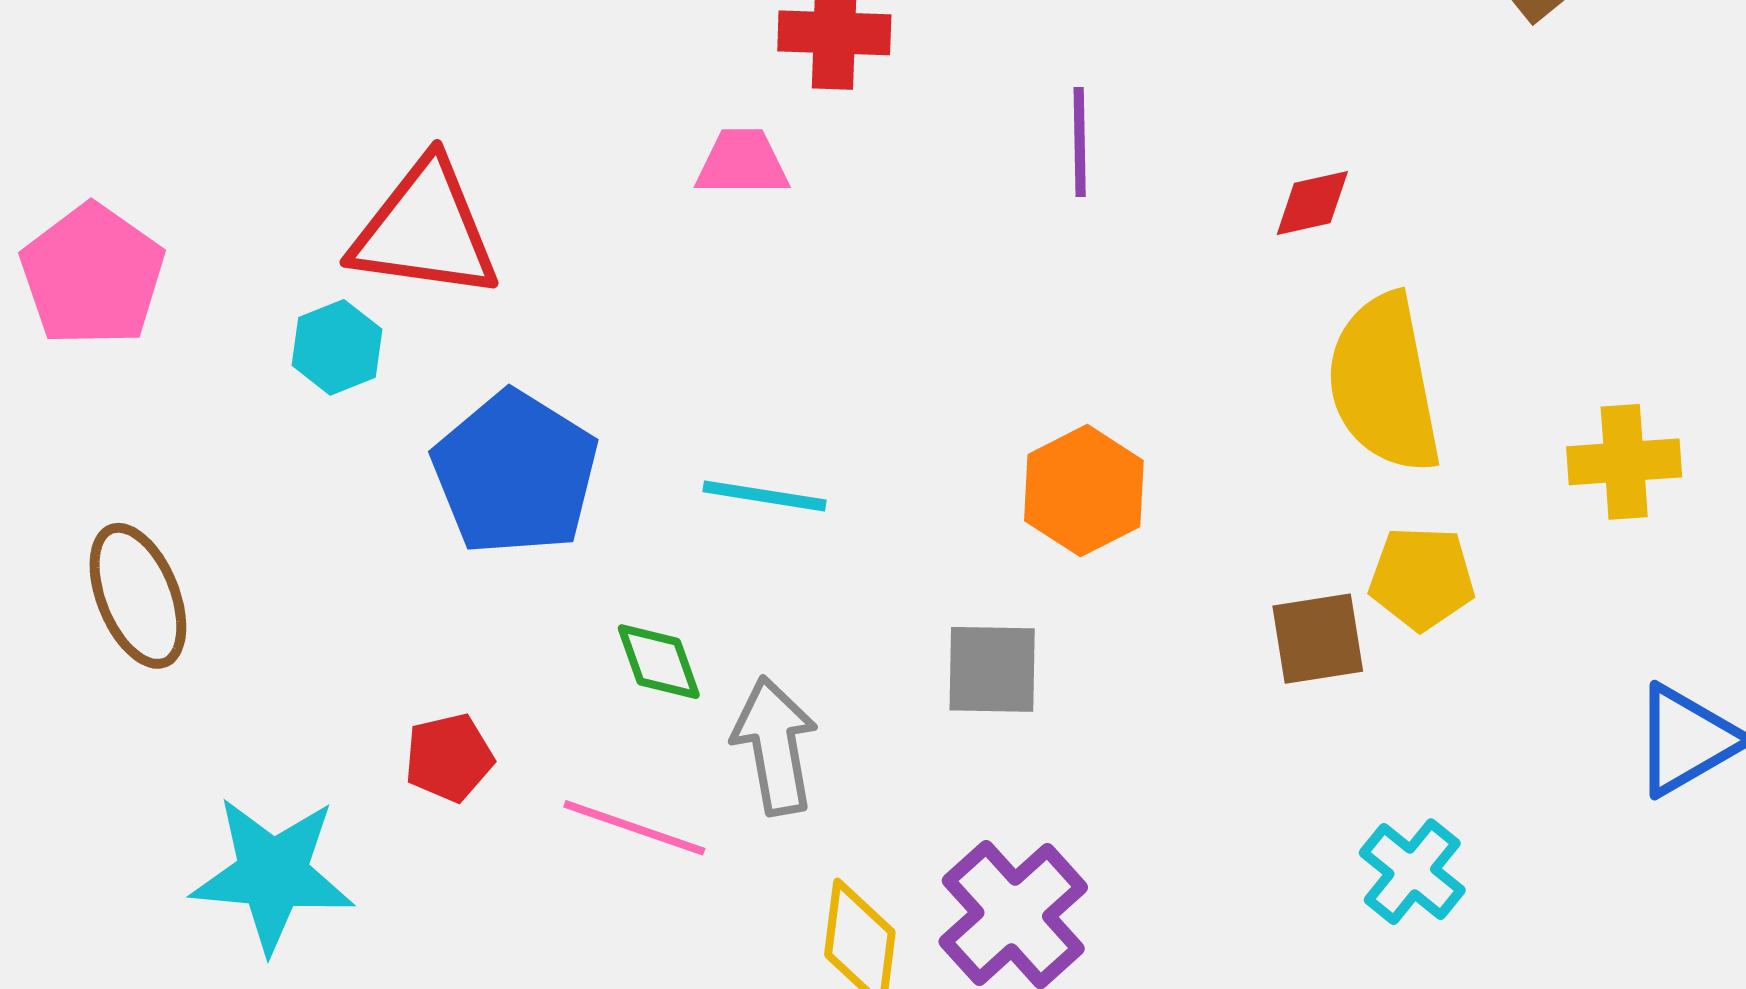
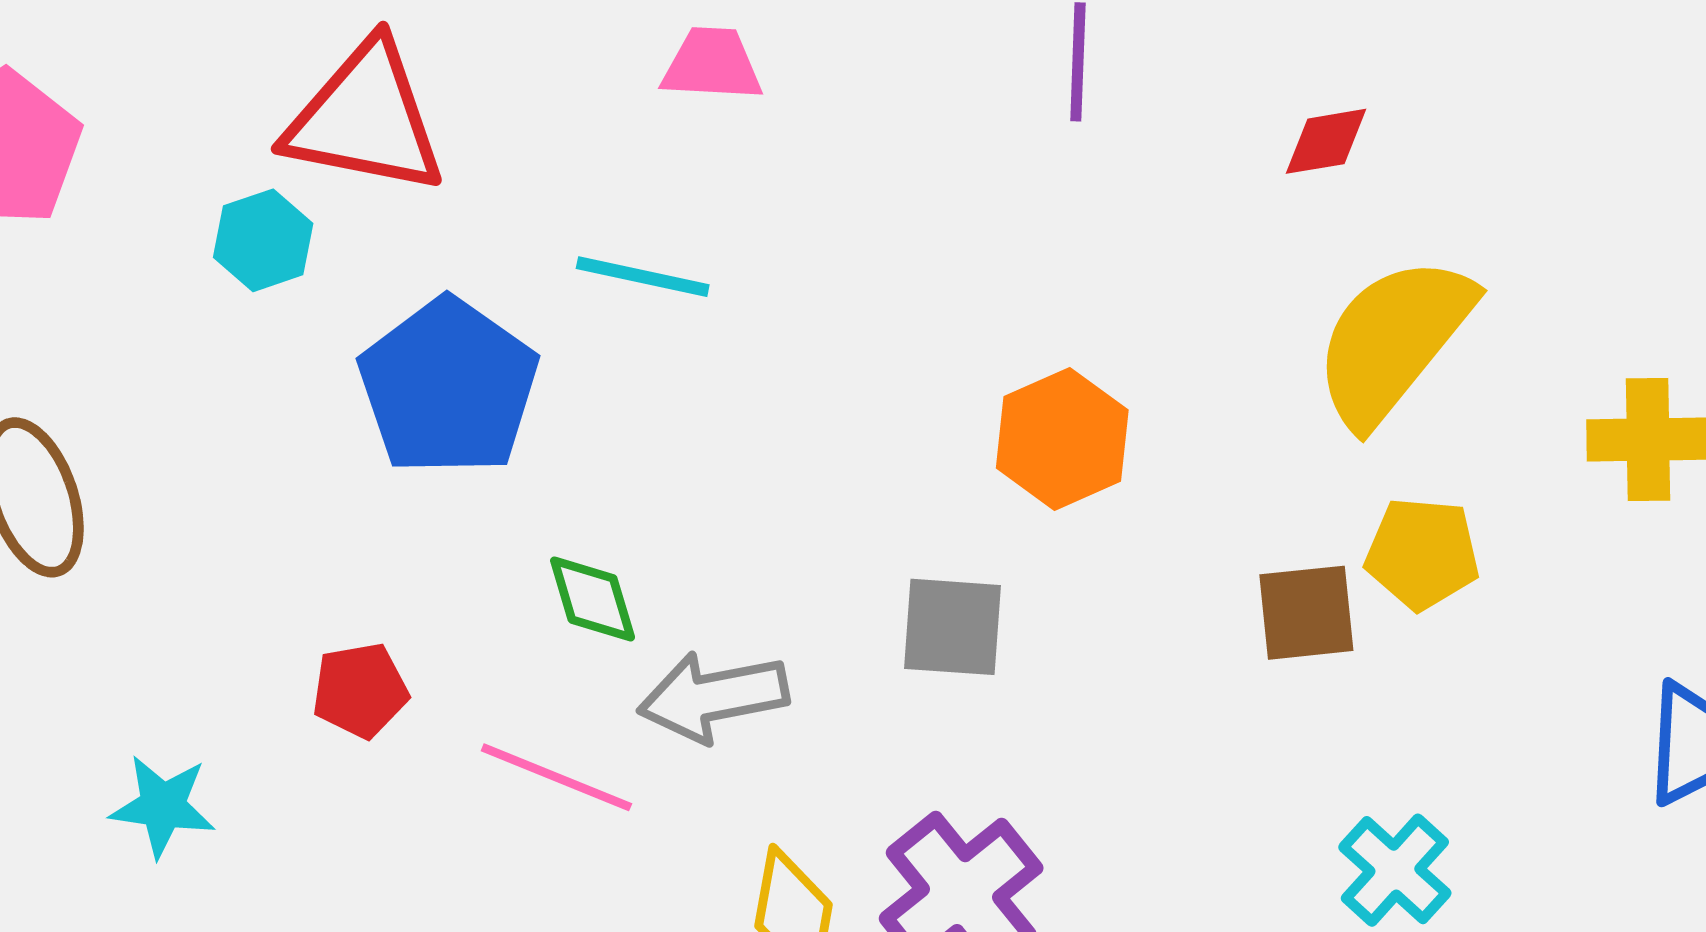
yellow semicircle: (1384, 383) -> (1393, 341), turned 47
cyan line: (764, 496) -> (643, 277), moved
gray arrow: (775, 746) -> (713, 697), turned -94
cyan star: (273, 874) -> (163, 806), size x0.6

